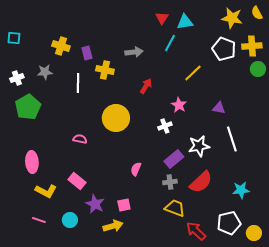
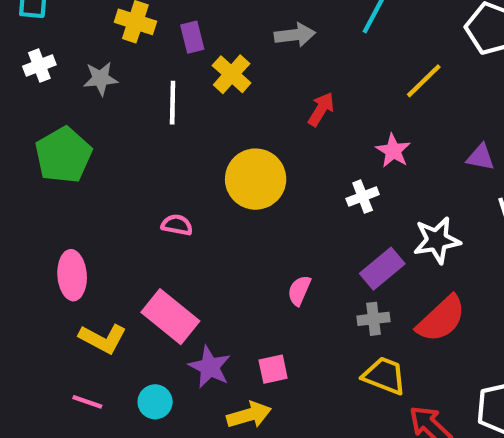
yellow cross: (105, 70) -> (232, 74), turned 30
white cross: (17, 78) -> (39, 65), moved
pink rectangle: (77, 181) -> (170, 317), size x1.4

